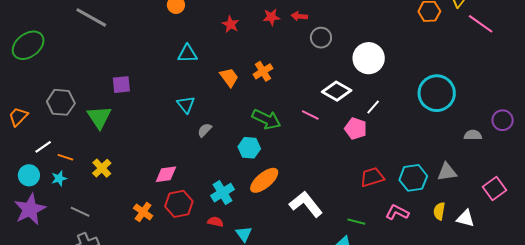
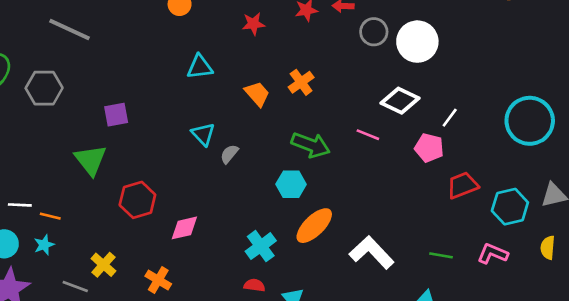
red star: (231, 24) -> (253, 24), turned -30
white circle: (369, 58) -> (417, 42), moved
cyan circle: (437, 93) -> (530, 121), moved
gray hexagon: (61, 102) -> (44, 88), moved
gray semicircle: (205, 130) -> (229, 154), moved
white line: (43, 147) -> (20, 205), turned 42
yellow cross: (102, 168) -> (103, 265), moved
red trapezoid: (372, 177) -> (462, 185), moved
red hexagon: (179, 204) -> (137, 200), moved
green line: (356, 222) -> (441, 255), moved

